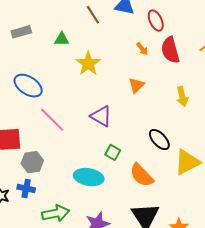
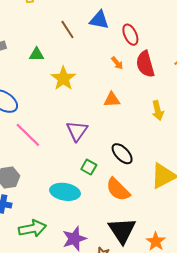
orange triangle: (136, 85) -> (112, 100), turned 42
purple triangle: (101, 116) -> (77, 131), turned 35
black ellipse: (159, 140) -> (122, 154), moved

